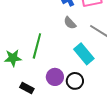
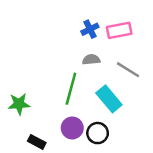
gray semicircle: (70, 23) -> (91, 60), turned 128
green line: (37, 46) -> (71, 89), moved

